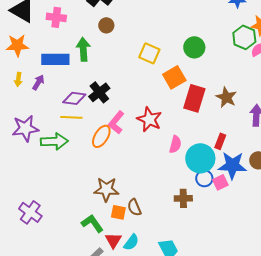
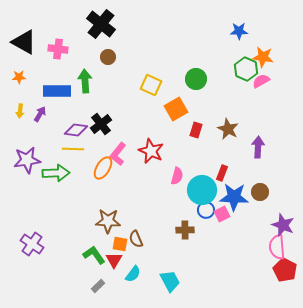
orange star: (17, 45) -> (19, 77), size x0.6
red rectangle: (194, 98) -> (196, 130), size x0.6
red triangle: (113, 240) -> (114, 260), moved

